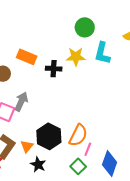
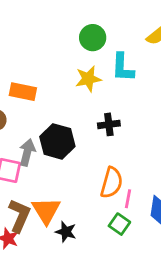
black cross: (54, 69) -> (109, 124), moved
black hexagon: (49, 136) -> (57, 141), moved
orange triangle: (27, 146) -> (46, 210), size x1.6

